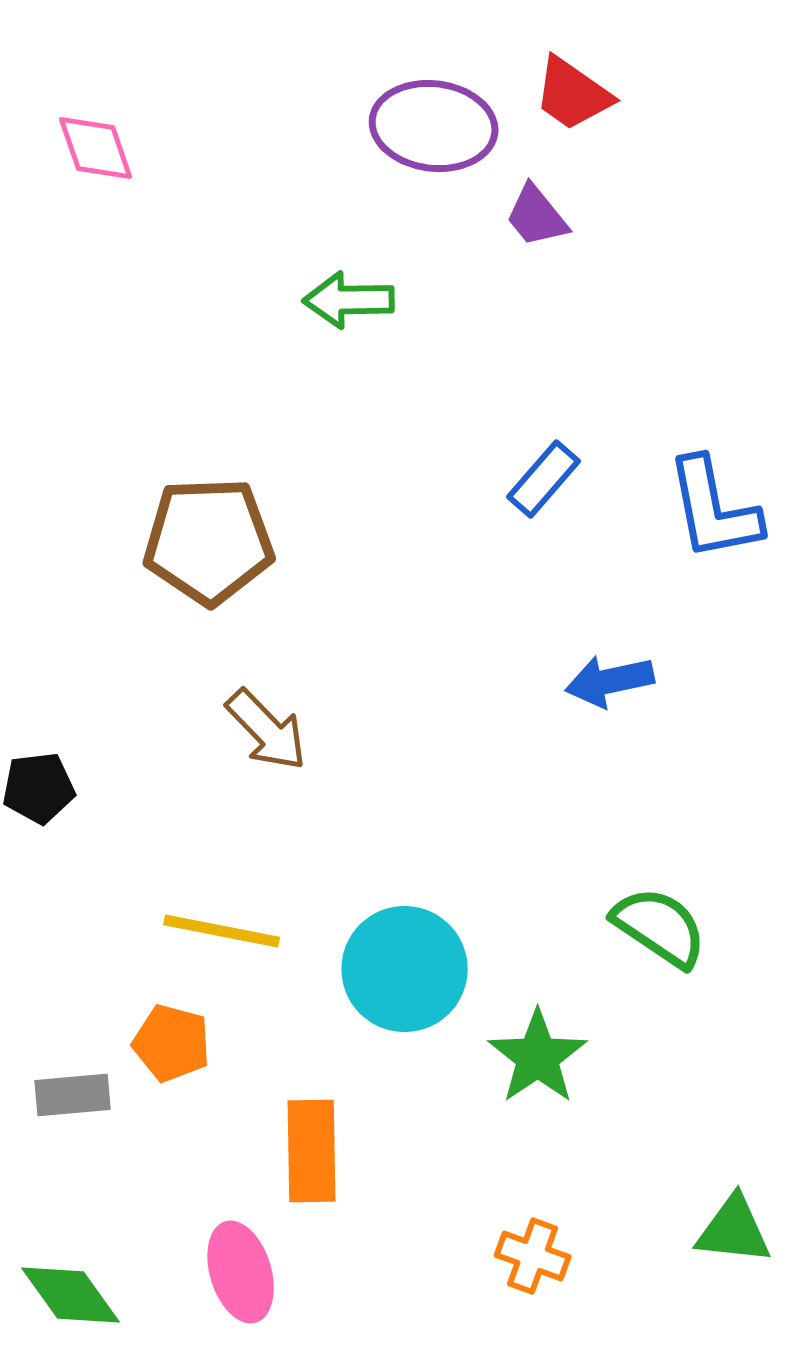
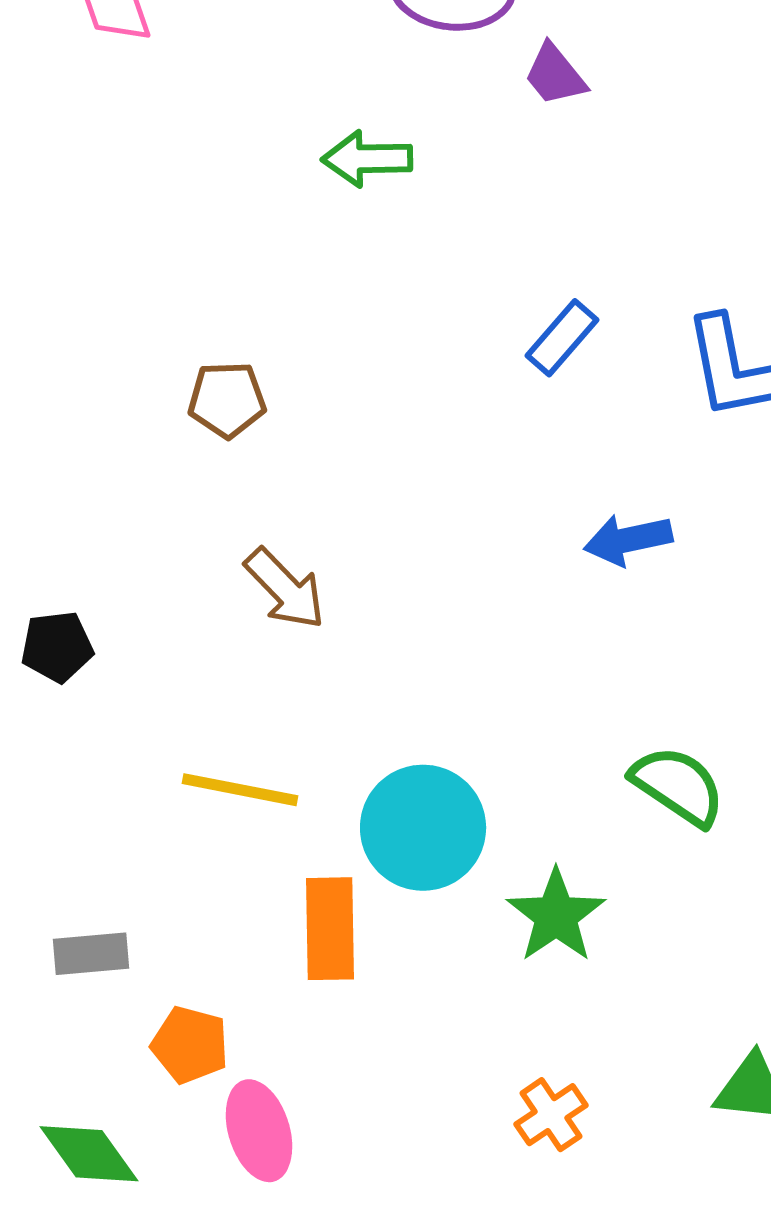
brown pentagon: (209, 541) -> (227, 400), size x0.6
orange pentagon: (172, 1043) -> (190, 1045), moved
orange rectangle: (312, 1151) -> (330, 929), moved
orange cross: (533, 1256) -> (551, 1115), turned 36

